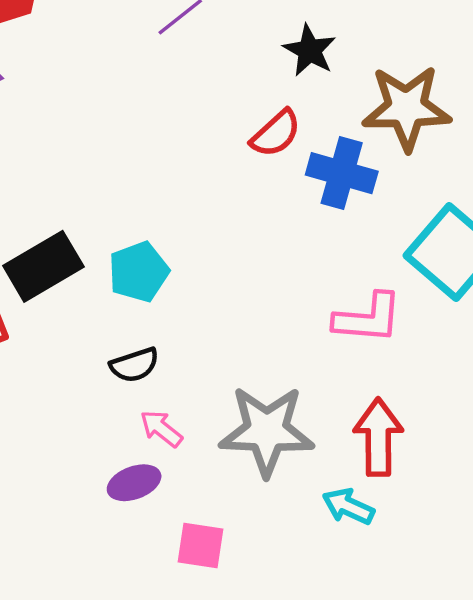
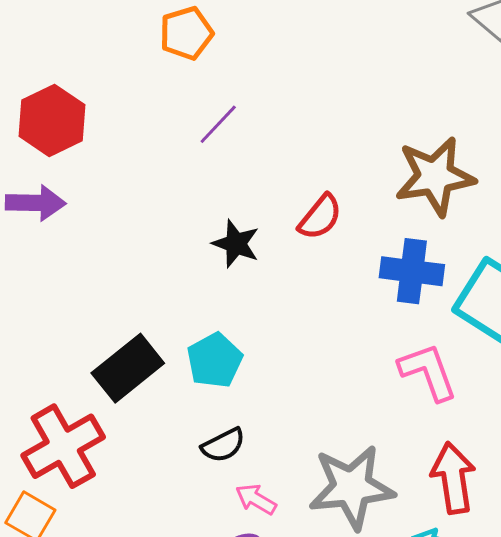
black star: (310, 50) -> (236, 244), moved
blue cross: (342, 173) -> (412, 271), moved
pink L-shape: (368, 318) -> (428, 372), turned -106

